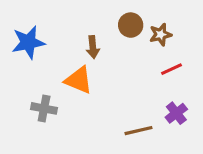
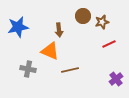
purple cross: (176, 113) -> (116, 79), moved
brown line: (139, 131) -> (70, 70), moved

